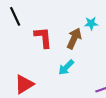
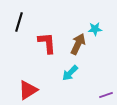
black line: (15, 16) -> (19, 22), turned 42

